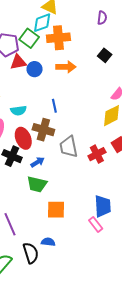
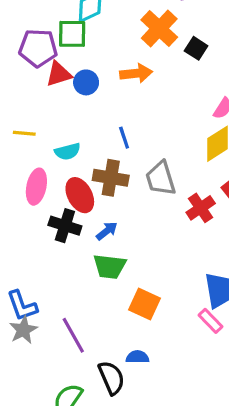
green square: (29, 38) -> (72, 34), turned -30
orange cross: (58, 38) -> (159, 28), moved, turned -35
gray trapezoid: (69, 147) -> (161, 178), moved
orange square: (56, 210) -> (145, 304), turned 30

